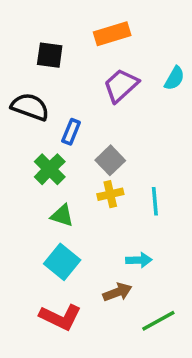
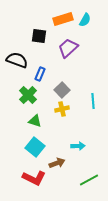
black square: (50, 55) -> (39, 36), moved
cyan semicircle: (174, 78) -> (85, 20), moved
cyan line: (155, 201) -> (93, 101), moved
brown arrow: (117, 292) -> (57, 163), moved

